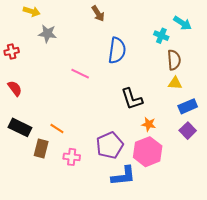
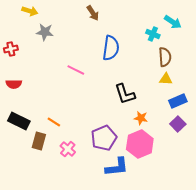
red semicircle: (15, 88) -> (14, 84), turned 126
pink cross: (72, 157) -> (68, 149), turned 35

